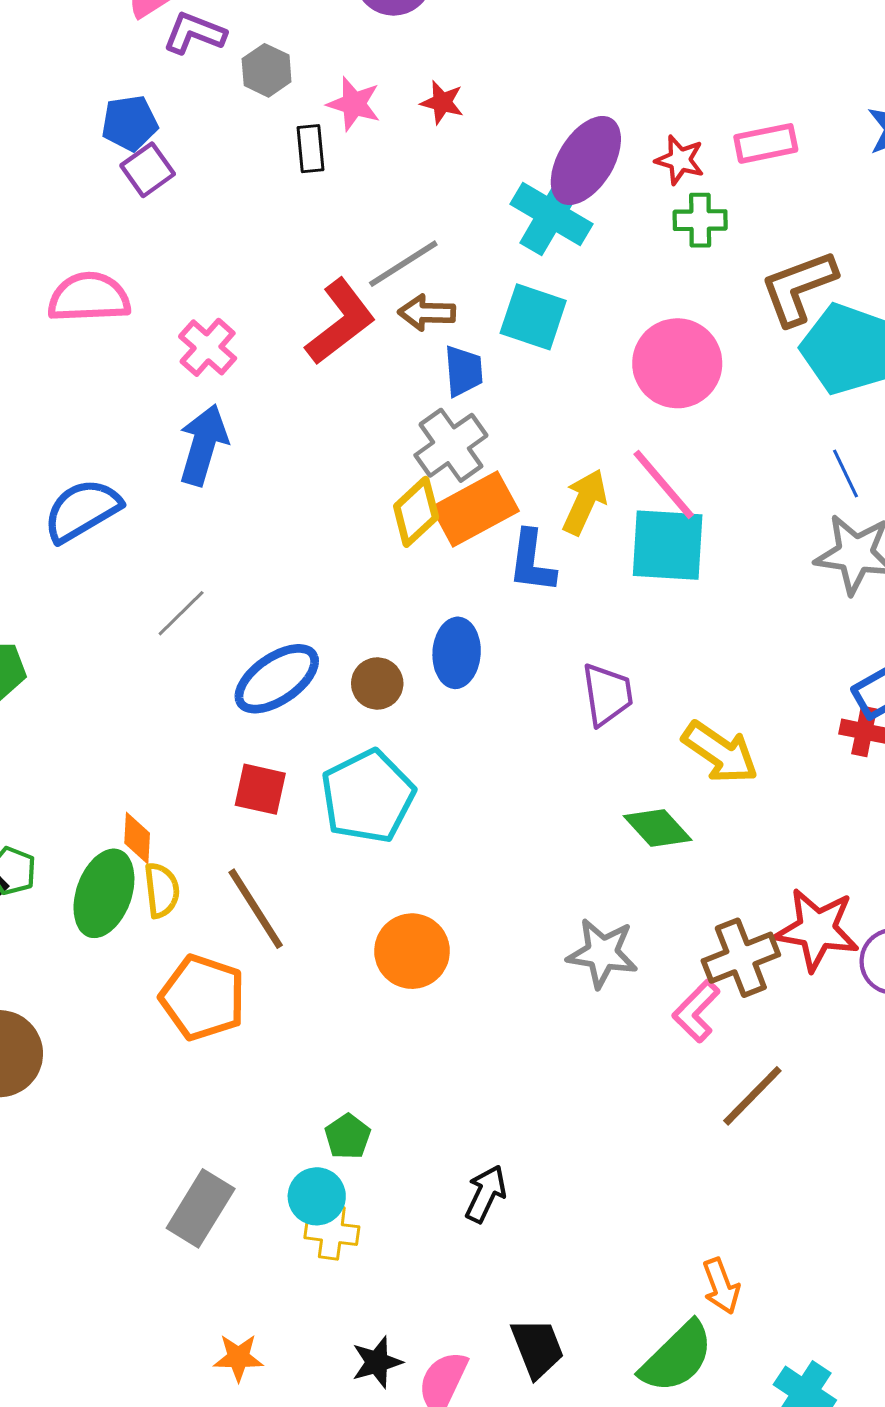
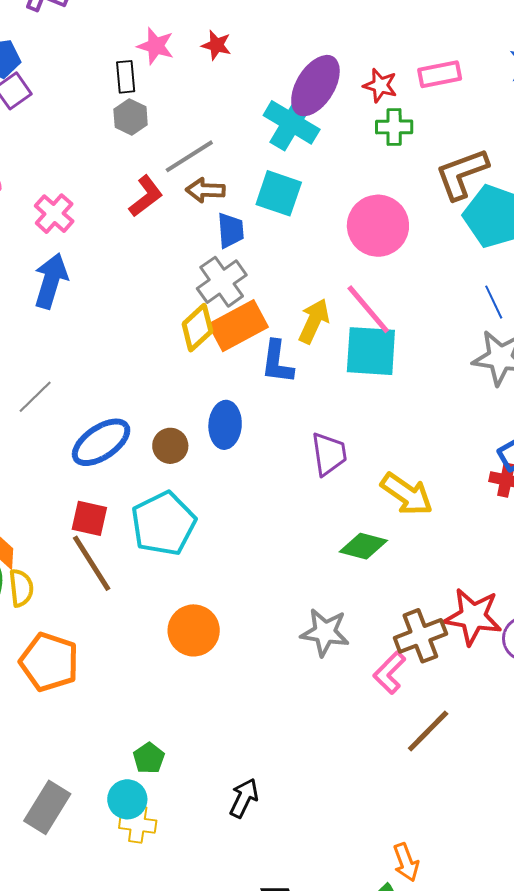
gray hexagon: (267, 70) -> (131, 117), moved
red L-shape: (340, 322) -> (146, 196), size x0.7
green diamond: (658, 828) -> (363, 546), turned -33
brown line: (256, 909) -> (92, 563), moved

